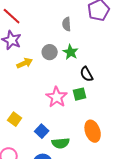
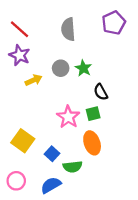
gray semicircle: (67, 24) -> (68, 29), moved, size x1.5
yellow square: (15, 119) -> (23, 141), size x1.5
orange ellipse: (93, 131) -> (92, 143), moved

